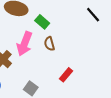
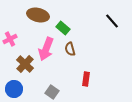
red rectangle: (66, 75) -> (86, 79), turned -32

